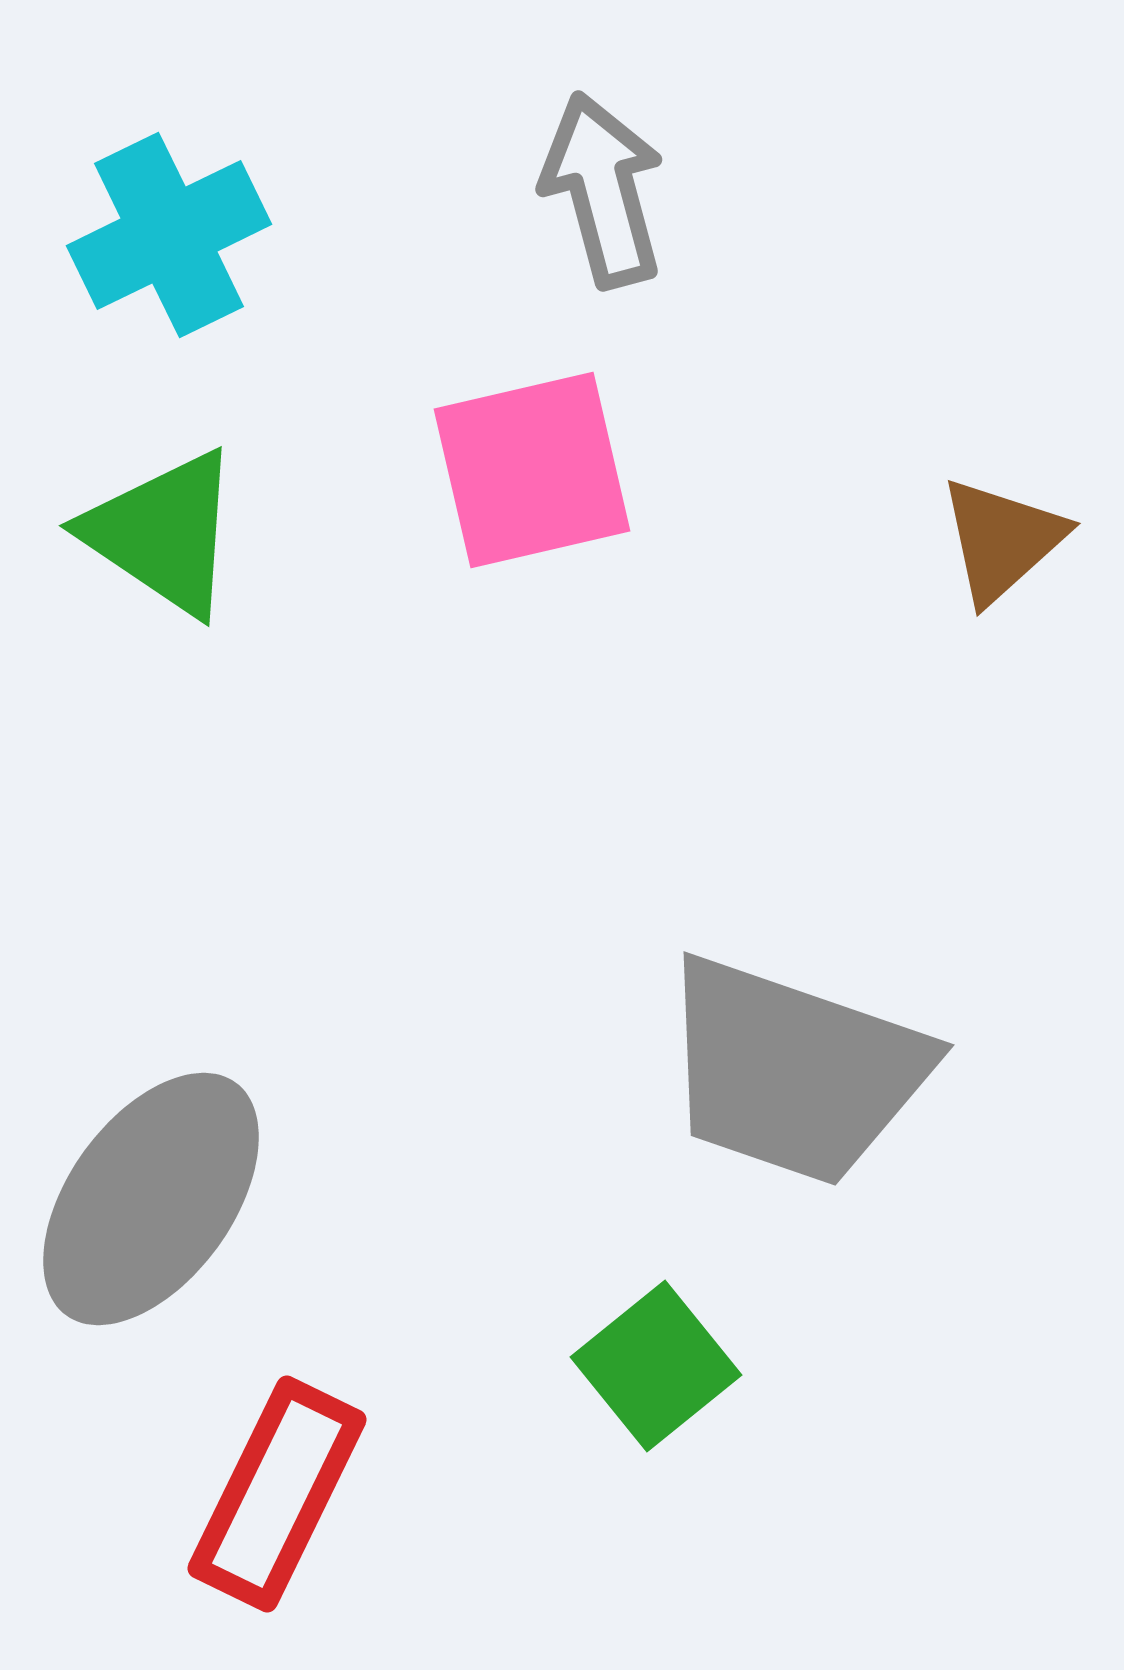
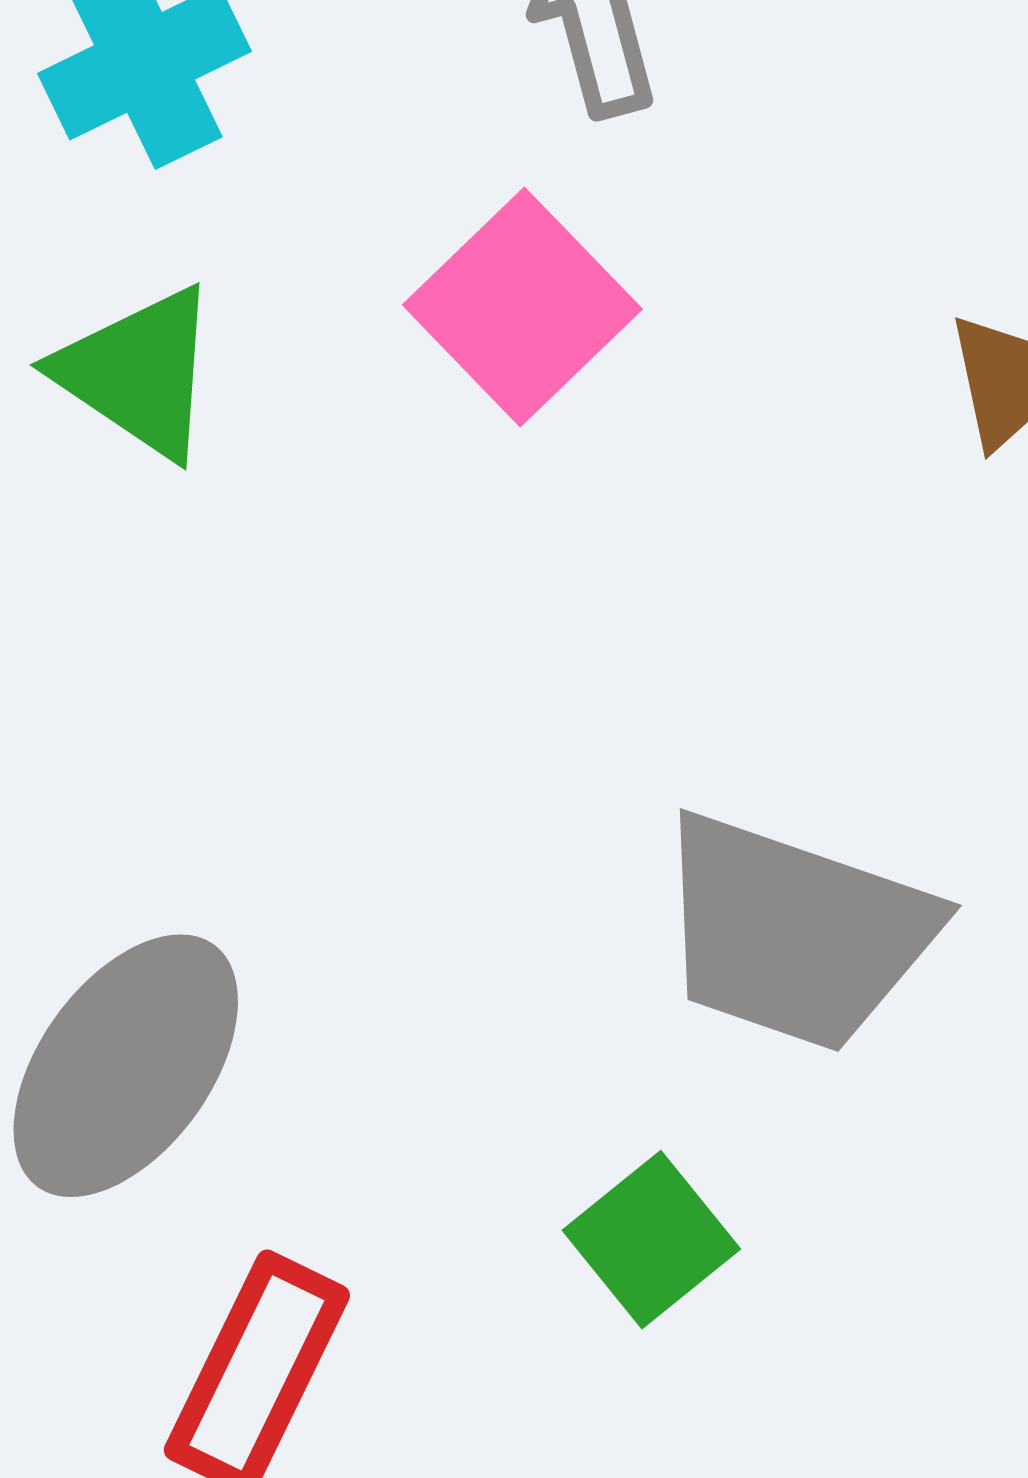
pink square: (532, 470) -> (522, 307), turned -31

